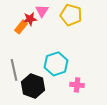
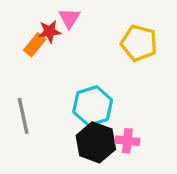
yellow pentagon: (71, 15) -> (139, 43), moved
black hexagon: (33, 86) -> (96, 142), moved

